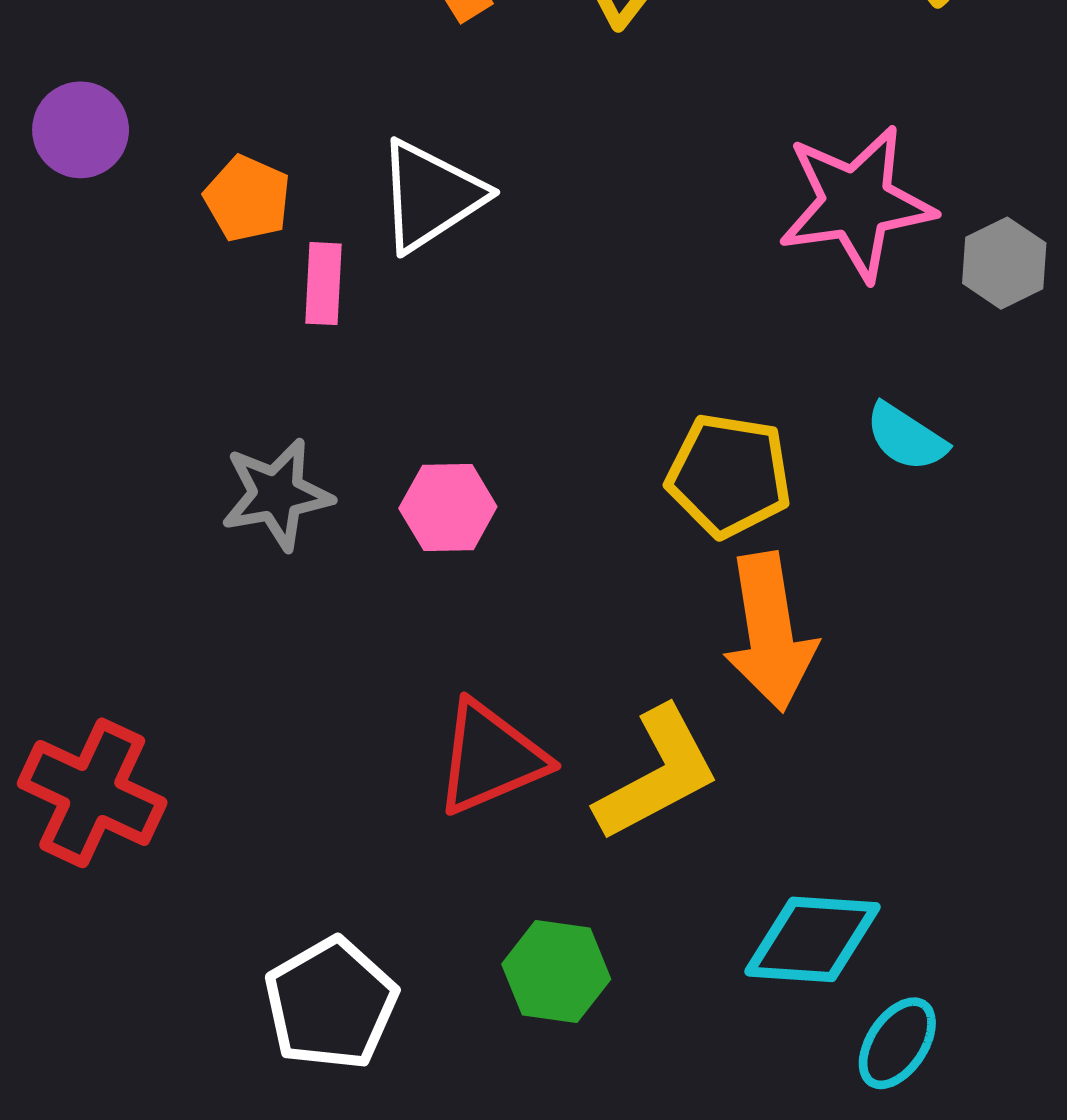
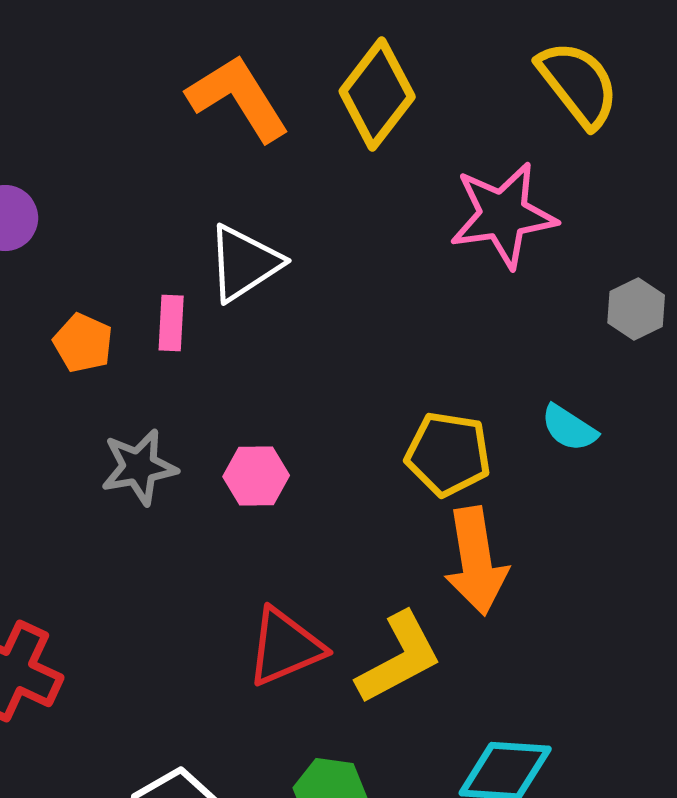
orange pentagon: (247, 199) -> (83, 343), moved
pink star: (856, 203) -> (503, 215), moved

